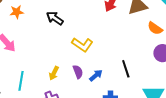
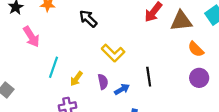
black line: (126, 69) -> (149, 77), moved
cyan line: (21, 81) -> (53, 67), moved

